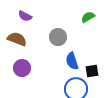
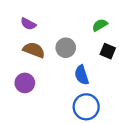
brown semicircle: (17, 39) -> (34, 50), moved
black square: (92, 71) -> (108, 51), moved, turned 32

